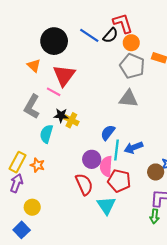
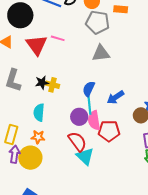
pink line: (54, 92) -> (58, 38), moved
cyan semicircle: (46, 134) -> (39, 113), moved
cyan line: (116, 150) -> (89, 105), moved
orange star: (37, 165) -> (38, 137), moved
cyan triangle: (106, 206) -> (85, 156), moved
yellow circle: (32, 207) -> (30, 158), moved, size x1.5

